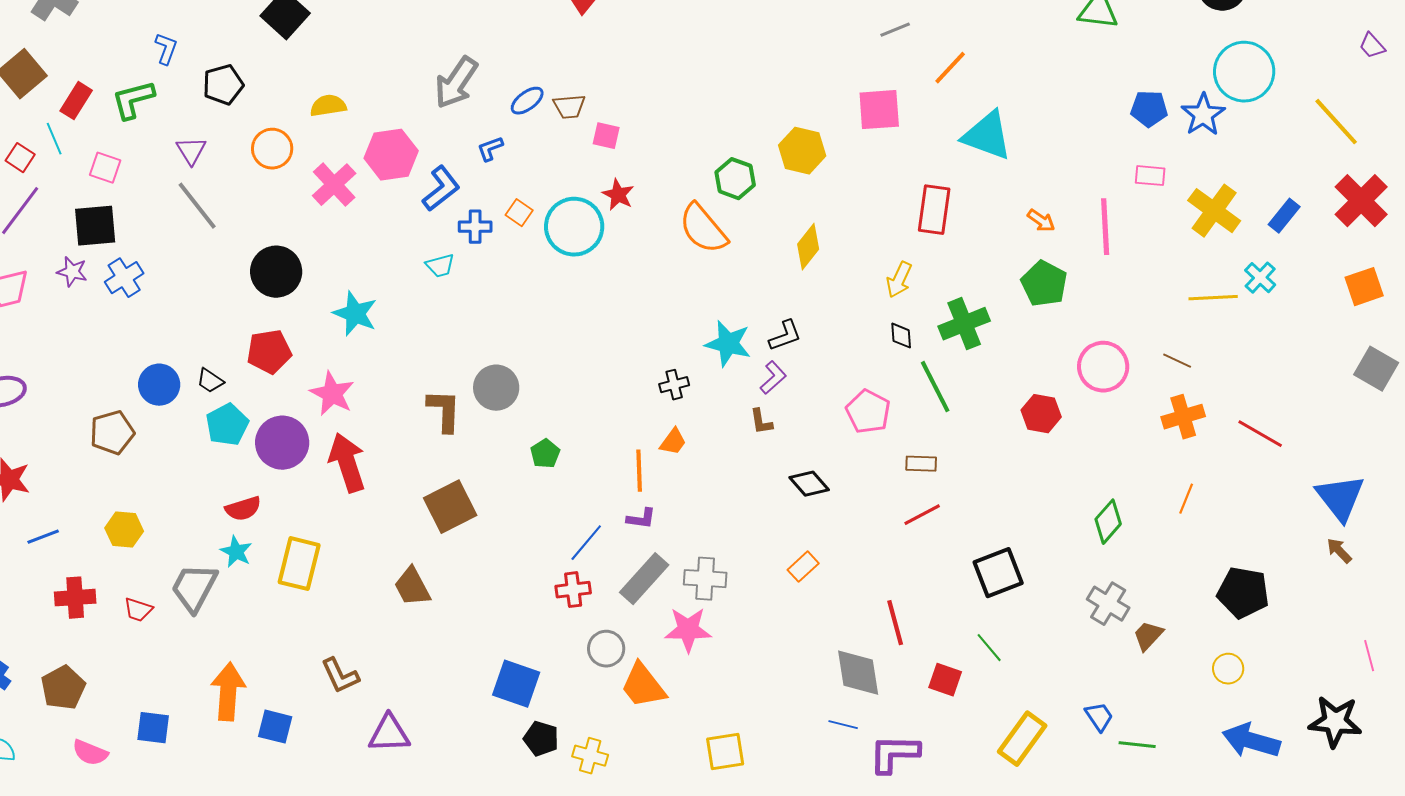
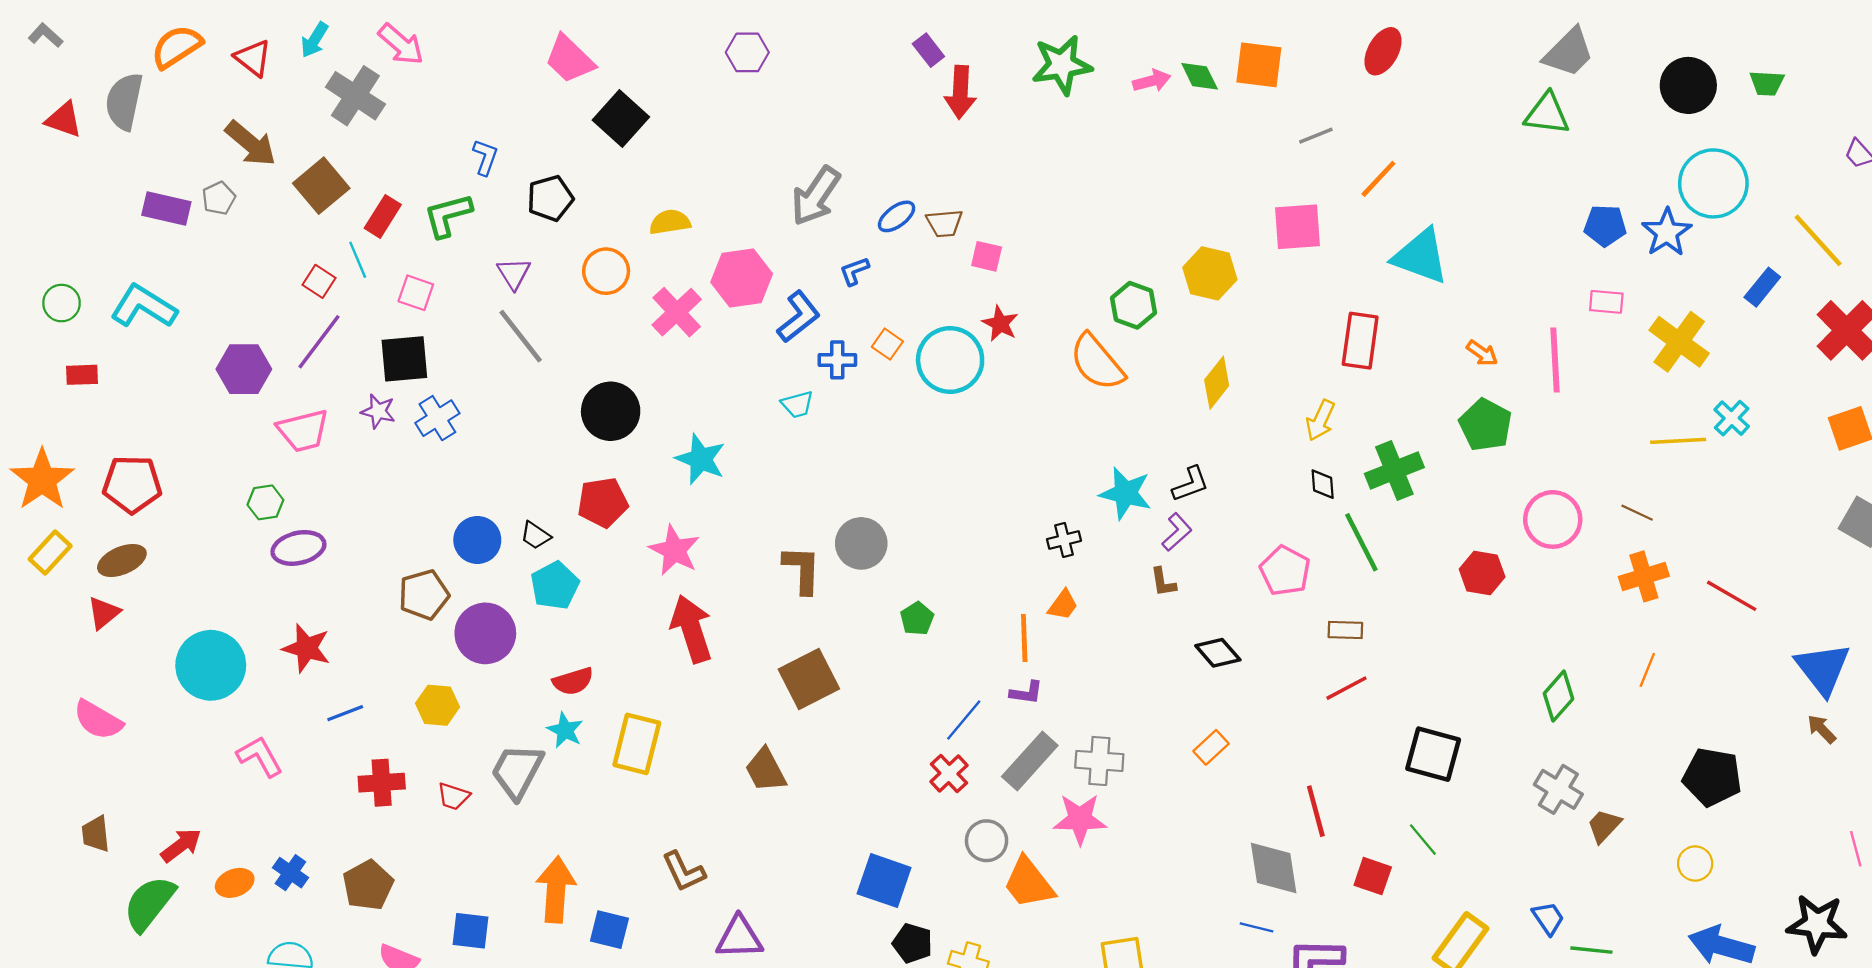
blue rectangle: (1284, 216) -> (1762, 287), moved
purple circle: (282, 443) -> (485, 633), moved
black square: (998, 573) -> (1433, 754), turned 36
red cross: (573, 590) -> (949, 774), turned -36

